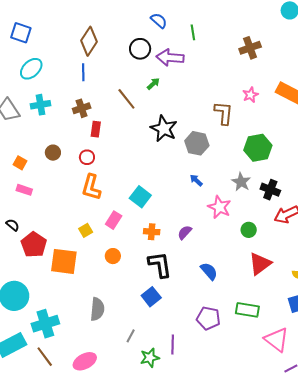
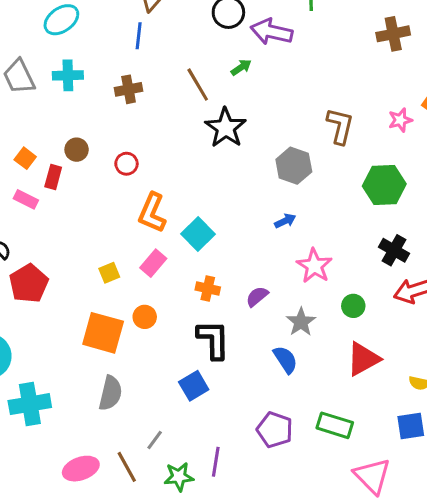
pink star: (250, 95) -> (400, 120), moved
red rectangle: (96, 129) -> (53, 177), moved
black star: (164, 129) -> (226, 128), moved
blue arrow: (196, 180) -> (285, 221), turned 104
gray star: (241, 182) -> (301, 322), moved
orange L-shape: (91, 187) -> (152, 213), moved
orange square: (64, 261) -> (103, 333), moved
brown line: (45, 357) -> (127, 467), moved

